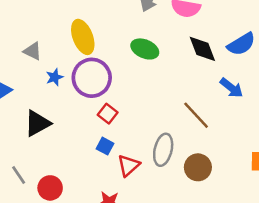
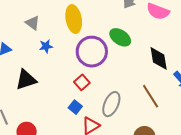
black diamond: (202, 49) -> (159, 58), moved
purple circle: (92, 78) -> (92, 52), moved
gray ellipse: (163, 150) -> (111, 104), moved

